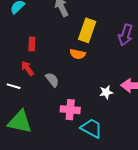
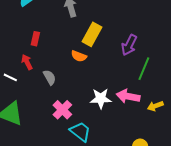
white star: (106, 92) -> (101, 99), size x1.5
pink cross: (70, 110) -> (62, 110), turned 30

